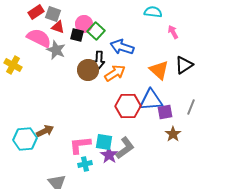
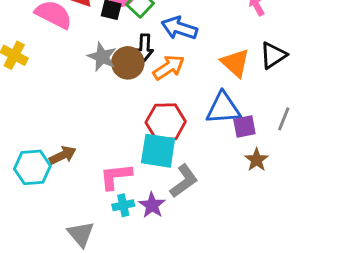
gray star: (56, 50) -> (102, 57), moved
red hexagon: (128, 106) -> (166, 122), moved
cyan square: (104, 142) -> (158, 151), moved, size x1.4
purple star: (109, 155) -> (152, 205), moved

